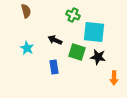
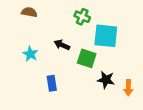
brown semicircle: (26, 11) -> (29, 12), turned -64
black star: (98, 57) -> (106, 80), moved
blue rectangle: (54, 67) -> (52, 83), moved

